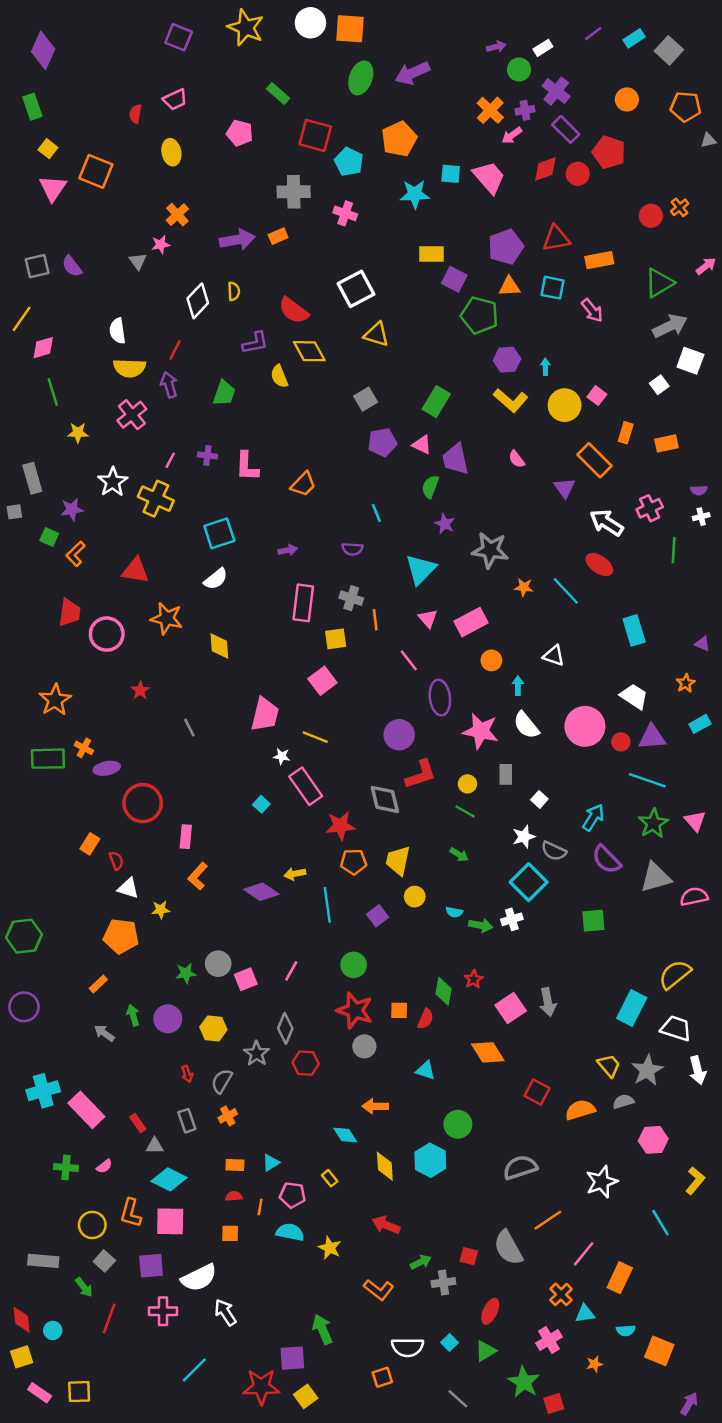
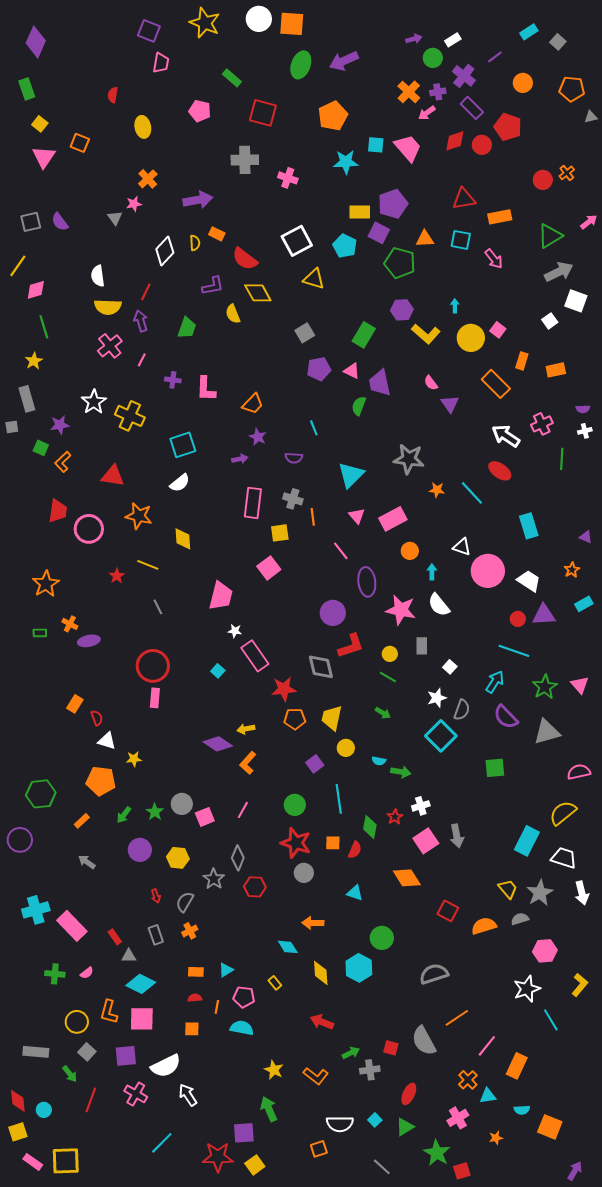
purple line: (593, 34) -> (495, 57), moved
gray square: (669, 50) -> (558, 42), size x0.7
pink trapezoid: (175, 99) -> (161, 63), moved, turned -55
cyan pentagon: (349, 162) -> (345, 246), moved
orange square: (96, 171) -> (80, 143), size x0.7
orange rectangle: (278, 236) -> (217, 234), moved, turned 49
purple pentagon: (506, 247) -> (393, 204), moved
purple hexagon: (507, 360) -> (402, 310), moved
yellow star: (78, 433) -> (34, 361), moved, turned -30
pink line: (170, 460) -> (142, 360), moved
purple triangle: (565, 488) -> (450, 404), moved
purple star: (445, 524) -> (258, 437), moved
pink circle: (585, 726) -> (488, 571), moved
yellow line: (315, 737) -> (148, 565), moved
green rectangle: (48, 759) -> (40, 633), size x0.5
cyan line: (647, 780) -> (514, 651), moved
red circle: (143, 803) -> (153, 666), moved
gray semicircle: (554, 851) -> (462, 710), turned -95
orange L-shape: (198, 876) -> (248, 763), moved
pink semicircle: (694, 897) -> (579, 772), moved
cyan line: (327, 905) -> (339, 799), moved
white cross: (512, 919) -> (421, 806), moved
green hexagon: (24, 936) -> (41, 794), moved
green star: (186, 973) -> (155, 812), turned -30
green arrow: (133, 1015) -> (124, 815), moved, turned -126
white star: (602, 1182) -> (527, 989), moved
yellow star: (330, 1248) -> (274, 1070), moved
pink cross: (163, 1311) -> (136, 1094), turned 30
yellow square: (79, 1392) -> (66, 1161), size x1.4

